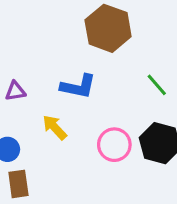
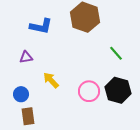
blue L-shape: (78, 86) -> (41, 26), moved

